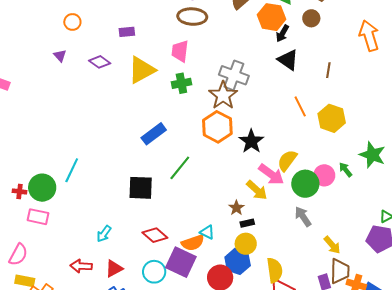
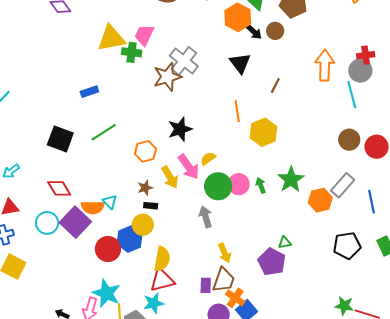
black arrow: (282, 33) -> (254, 32), moved, turned -96
pink trapezoid: (180, 51) -> (144, 35), moved
yellow triangle: (142, 70) -> (111, 38), moved
orange hexagon: (217, 127) -> (145, 151), moved, size x0.7
blue rectangle: (154, 134) -> (89, 92), size x0.7
yellow semicircle: (287, 160) -> (208, 159), size x0.7

